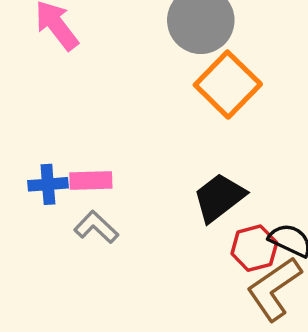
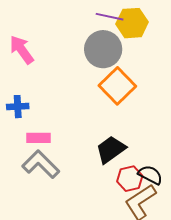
blue cross: (48, 184) -> (18, 107), moved
gray L-shape: (96, 227) -> (41, 164), size x1.5

